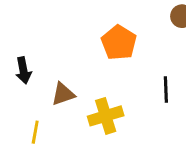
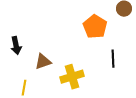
orange pentagon: (119, 43) -> (95, 27), moved

